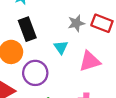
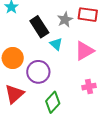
black rectangle: (27, 29) -> (39, 27), moved

